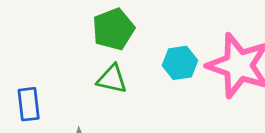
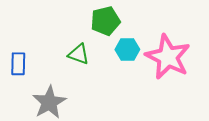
green pentagon: (113, 29) -> (105, 21), moved

